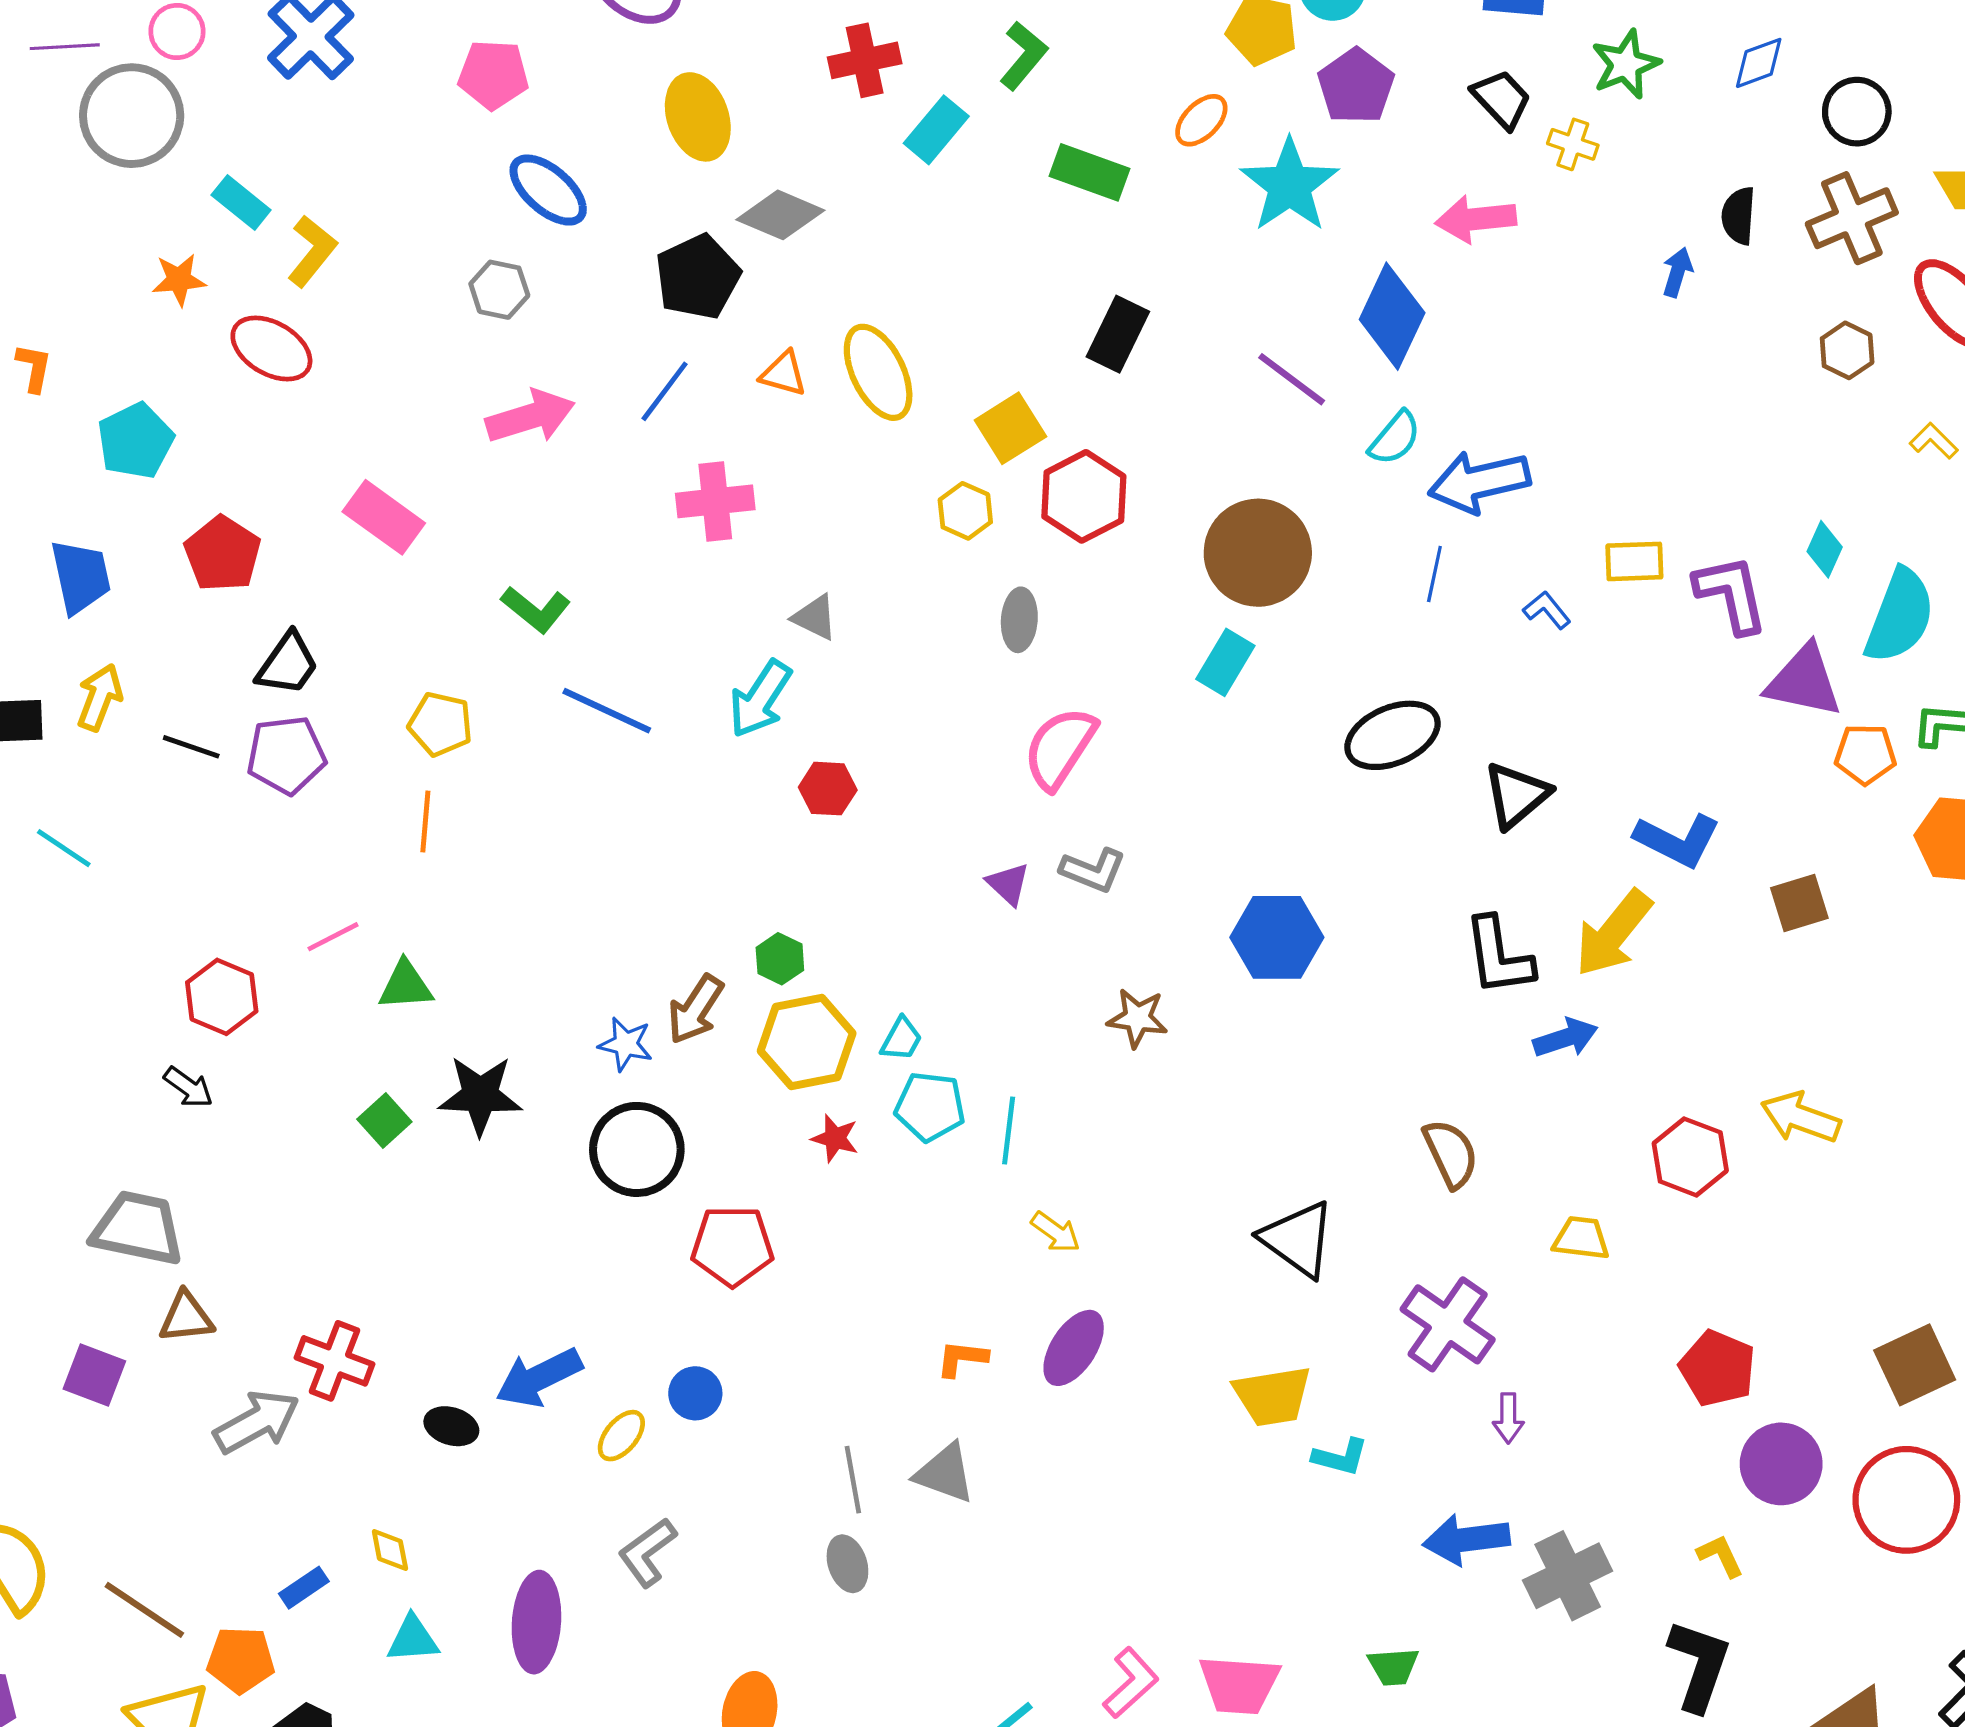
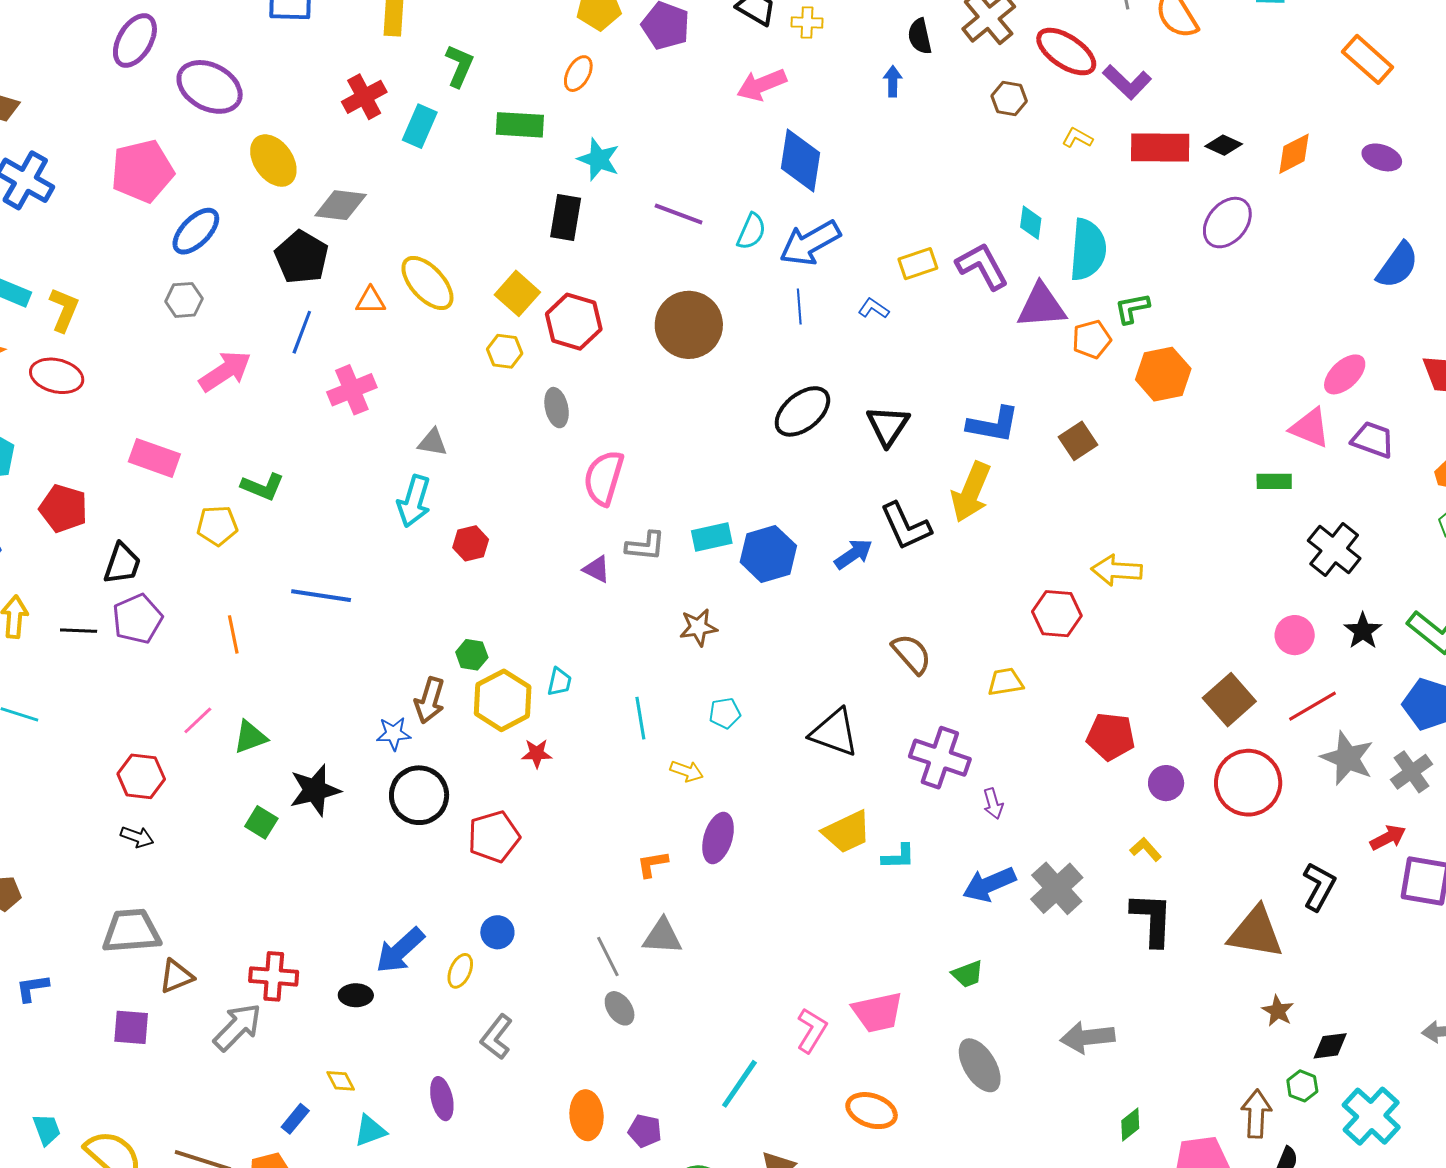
pink pentagon: (493, 75) -> (142, 171), size x1.4
cyan star: (1289, 185) -> (599, 159), moved, size x0.7
blue ellipse: (548, 190) -> (196, 231), turned -70
blue diamond: (1392, 316) -> (800, 160), moved
cyan rectangle: (1225, 662) -> (712, 537), moved, turned 63
blue line: (607, 711) -> (321, 596), moved
yellow pentagon: (440, 724) -> (217, 526), moved
blue arrow: (1565, 1038) -> (853, 554), moved
cyan pentagon: (930, 1107) -> (725, 713), moved, size x0.7
purple circle: (1781, 1464) -> (1166, 783), size x0.7
purple ellipse: (536, 1622) -> (442, 1099), size x0.7

